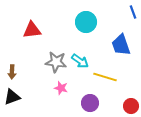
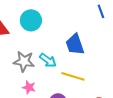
cyan circle: (86, 22) -> (31, 20), moved
blue trapezoid: (121, 45) -> (75, 44), moved

